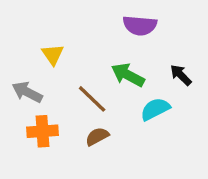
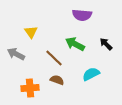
cyan semicircle: (155, 109) -> (91, 74), moved
orange cross: (43, 131) -> (30, 88), moved
brown semicircle: (97, 136) -> (57, 80), turned 48

